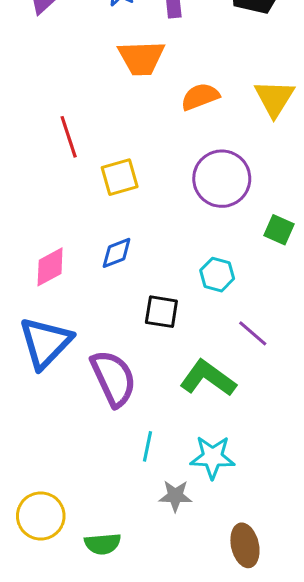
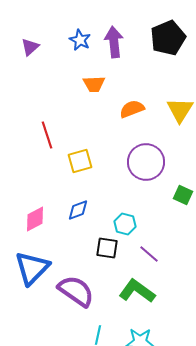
orange trapezoid: (141, 58) -> (94, 84), size x0.7
cyan hexagon: (217, 275) -> (125, 224), moved
purple line: (253, 333) -> (149, 254), moved
purple semicircle: (113, 378) -> (76, 291), turned -30

